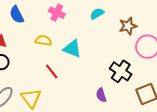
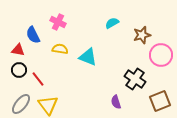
pink cross: (57, 13) -> (58, 22), moved
blue semicircle: (17, 15) -> (33, 35), moved
red line: (52, 71) -> (38, 79), moved

